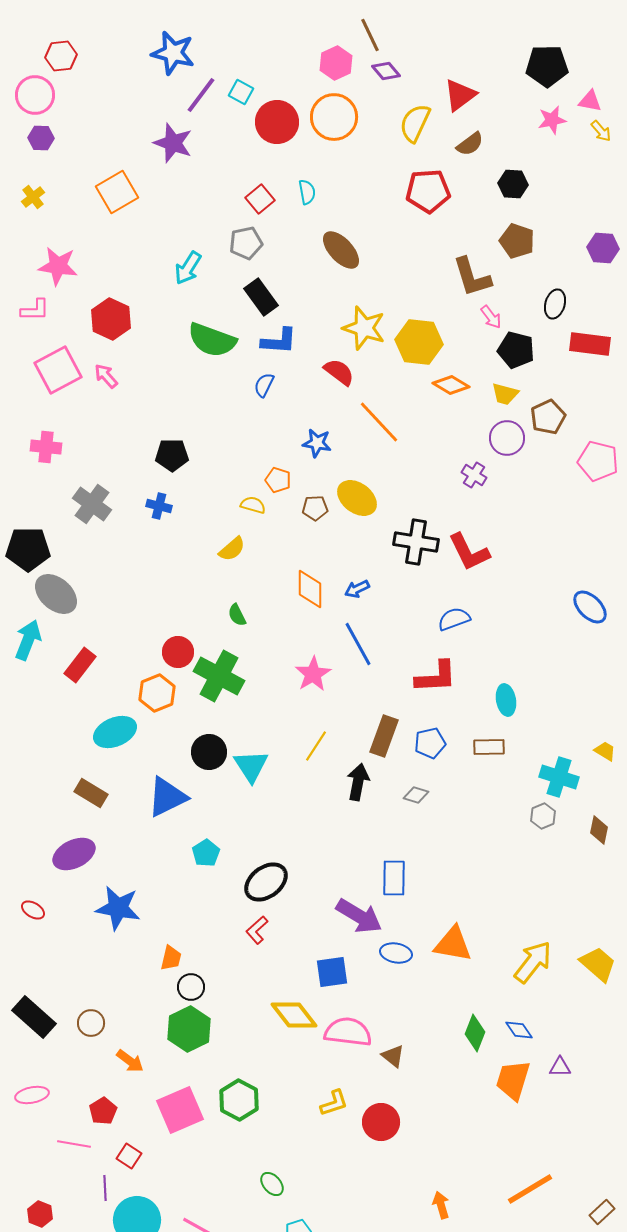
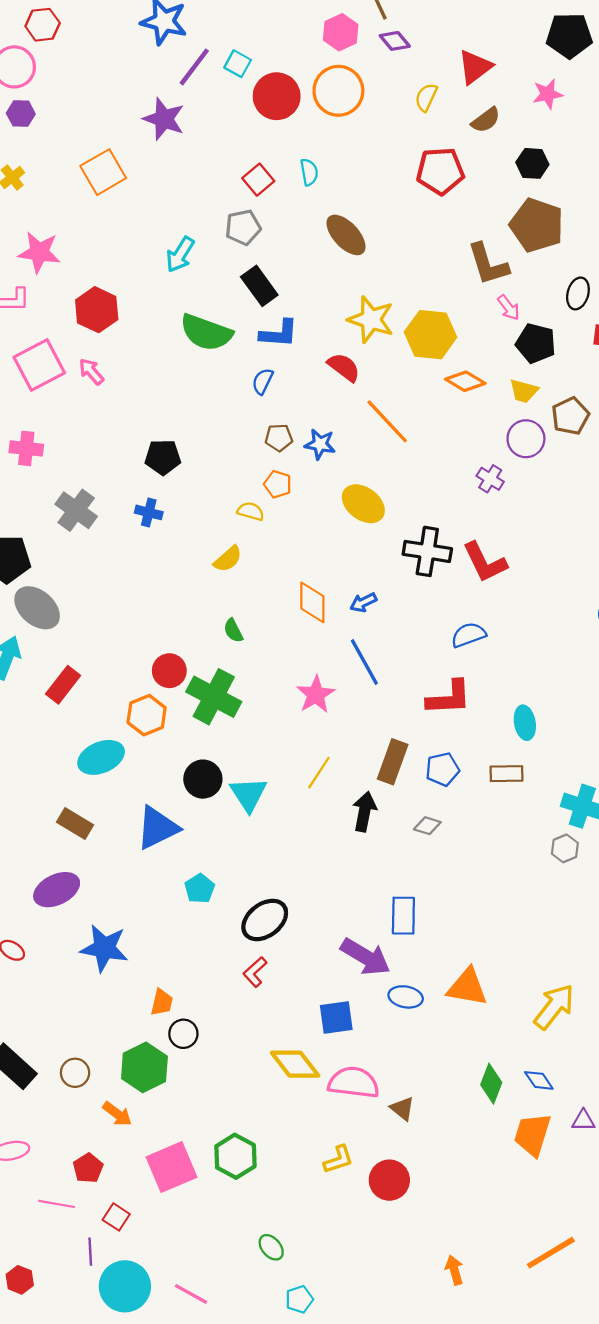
pink star: (552, 120) -> (548, 94), moved
yellow semicircle: (415, 123) -> (426, 97), size x0.7
brown pentagon: (517, 241) -> (537, 225), size x1.4
brown pentagon: (315, 508) -> (279, 438), moved
green hexagon: (189, 1029) -> (144, 1067), moved

